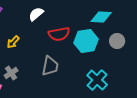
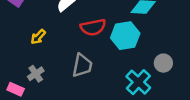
gray circle: (117, 41) -> (163, 63), moved

